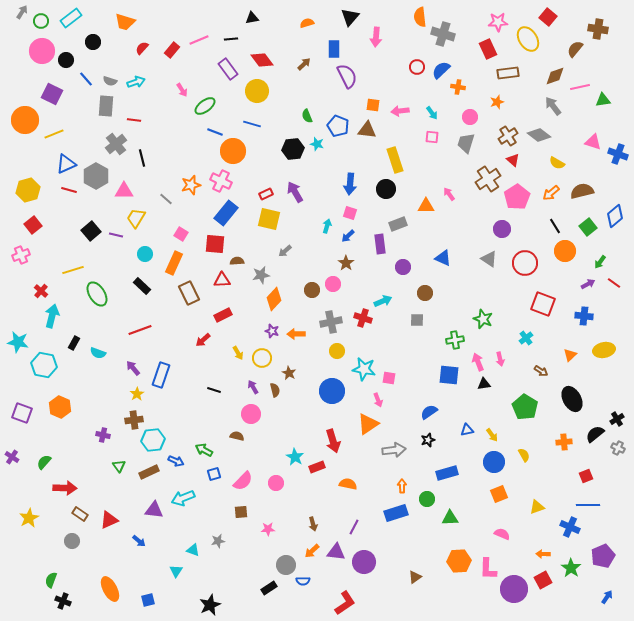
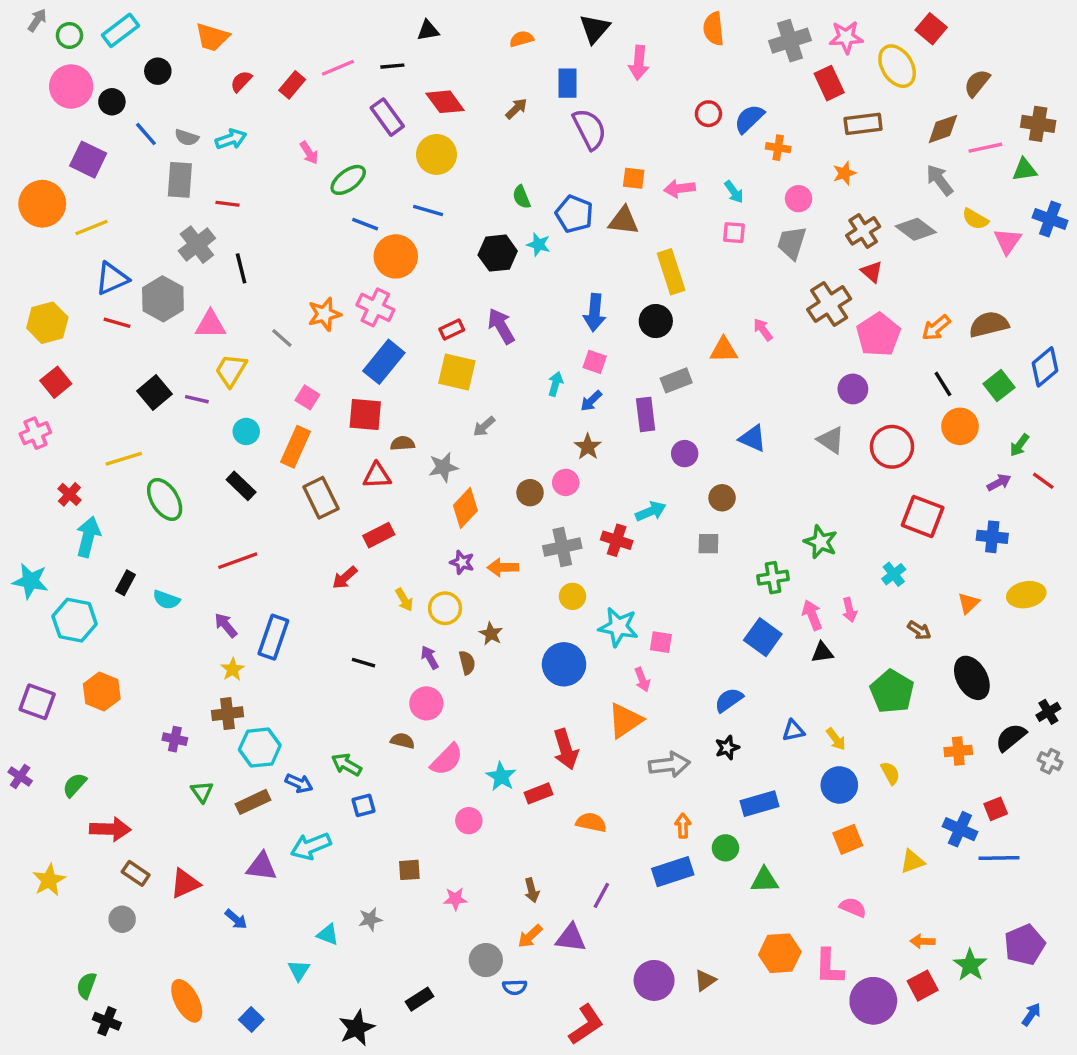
brown cross: (598, 29) -> (1038, 124), moved
gray cross: (443, 34) -> (790, 41), moved, turned -35
pink triangle: (593, 142) -> (1008, 241), turned 48
blue cross: (618, 154) -> (1050, 219), moved
yellow semicircle: (557, 163) -> (975, 219), moved
blue square: (449, 375) -> (763, 637), turned 30
pink semicircle: (243, 481) -> (447, 759), moved
blue cross: (570, 527) -> (960, 829), moved
purple circle: (364, 562) -> (654, 980), moved
black rectangle: (269, 588) -> (420, 999), moved
blue square: (148, 600) -> (251, 1020), turned -32

